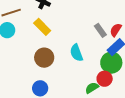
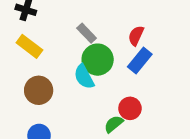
gray rectangle: (100, 30) -> (87, 33), moved
green circle: (111, 63) -> (98, 60), moved

